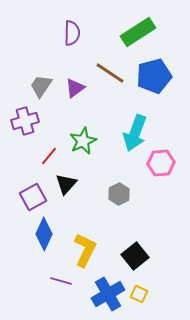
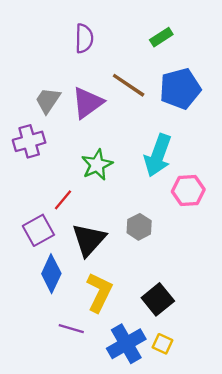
green rectangle: (138, 32) -> (161, 37), size x0.6
purple triangle: (75, 88) -> (88, 103), size x1.4
red line: (49, 156) -> (63, 200), moved
black triangle: (66, 184) -> (89, 240), moved, size x1.4

